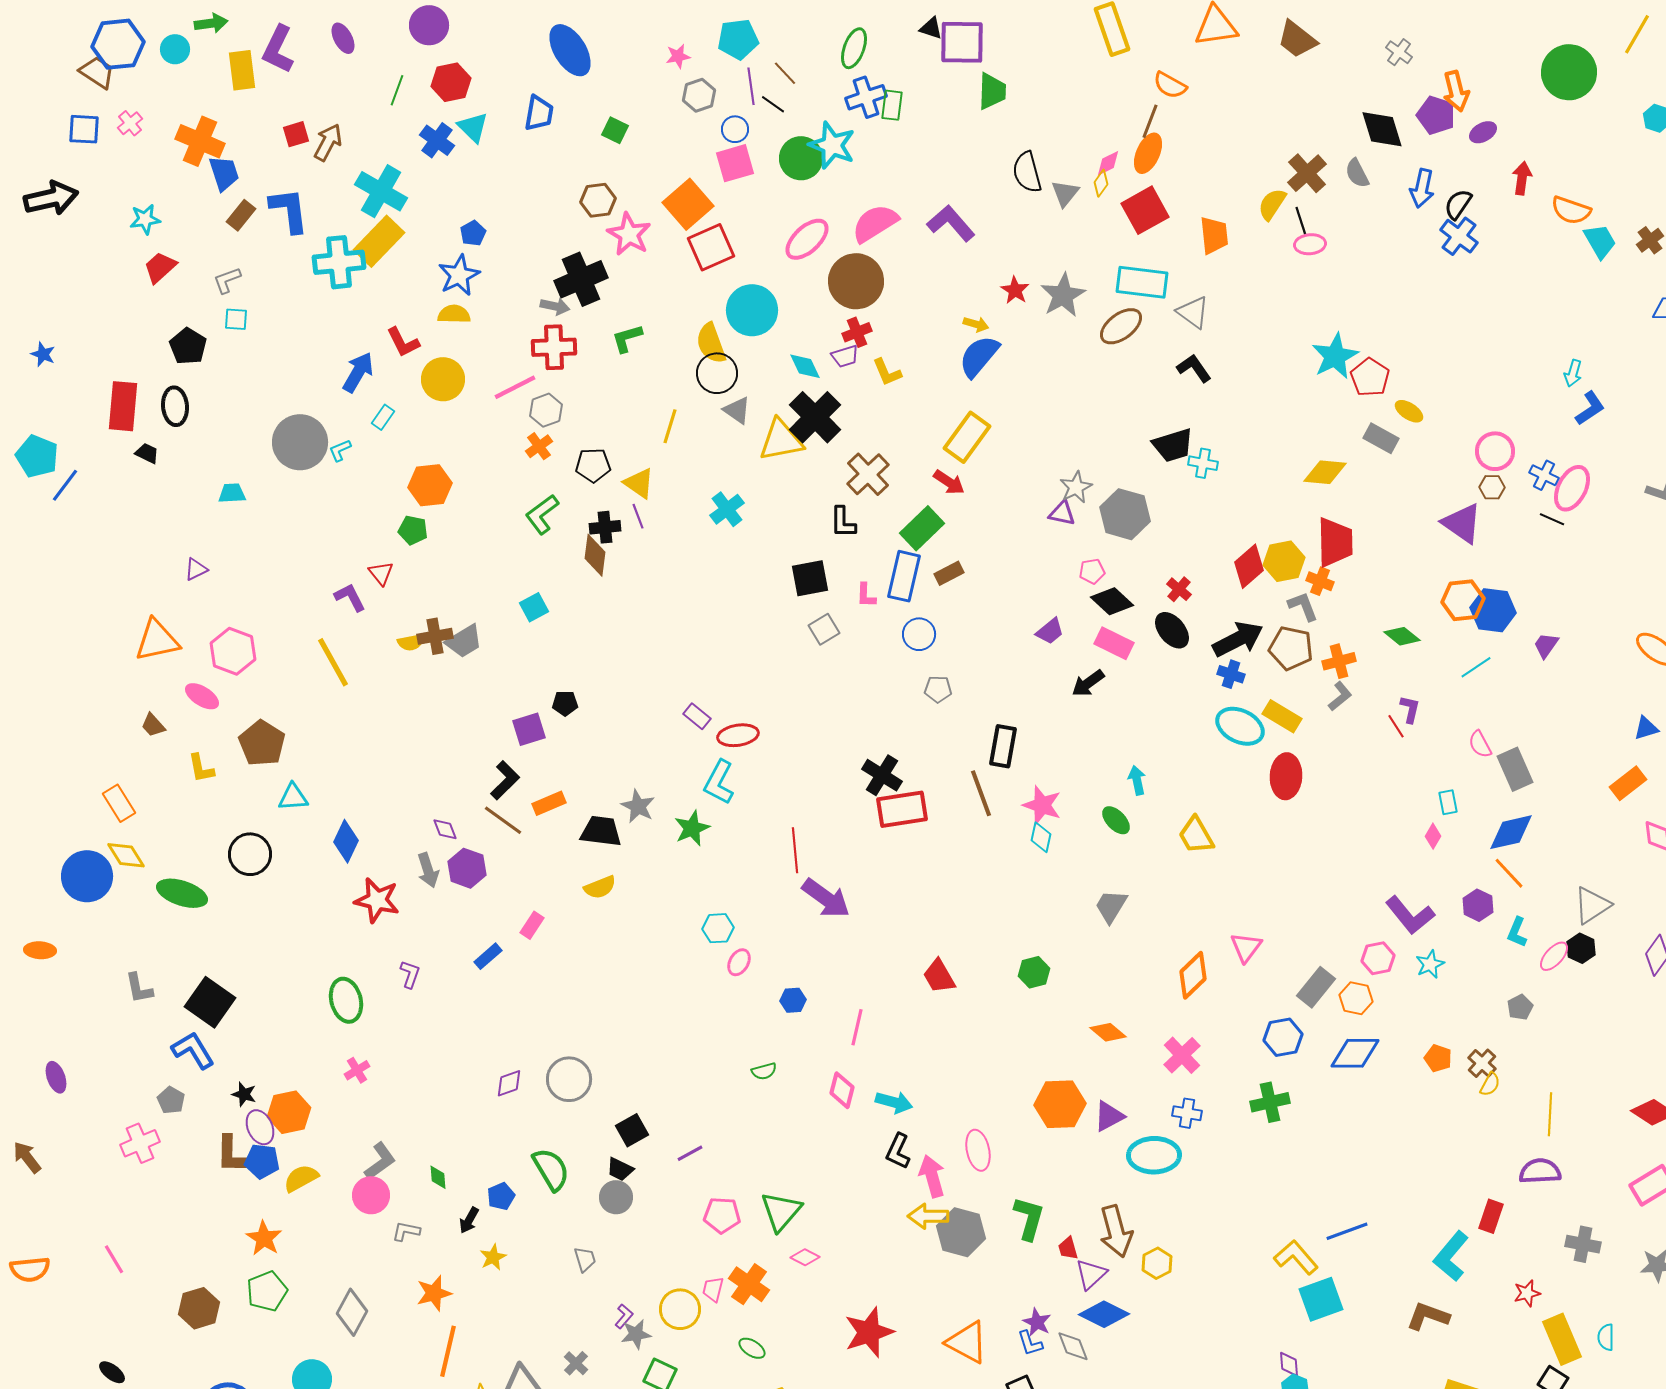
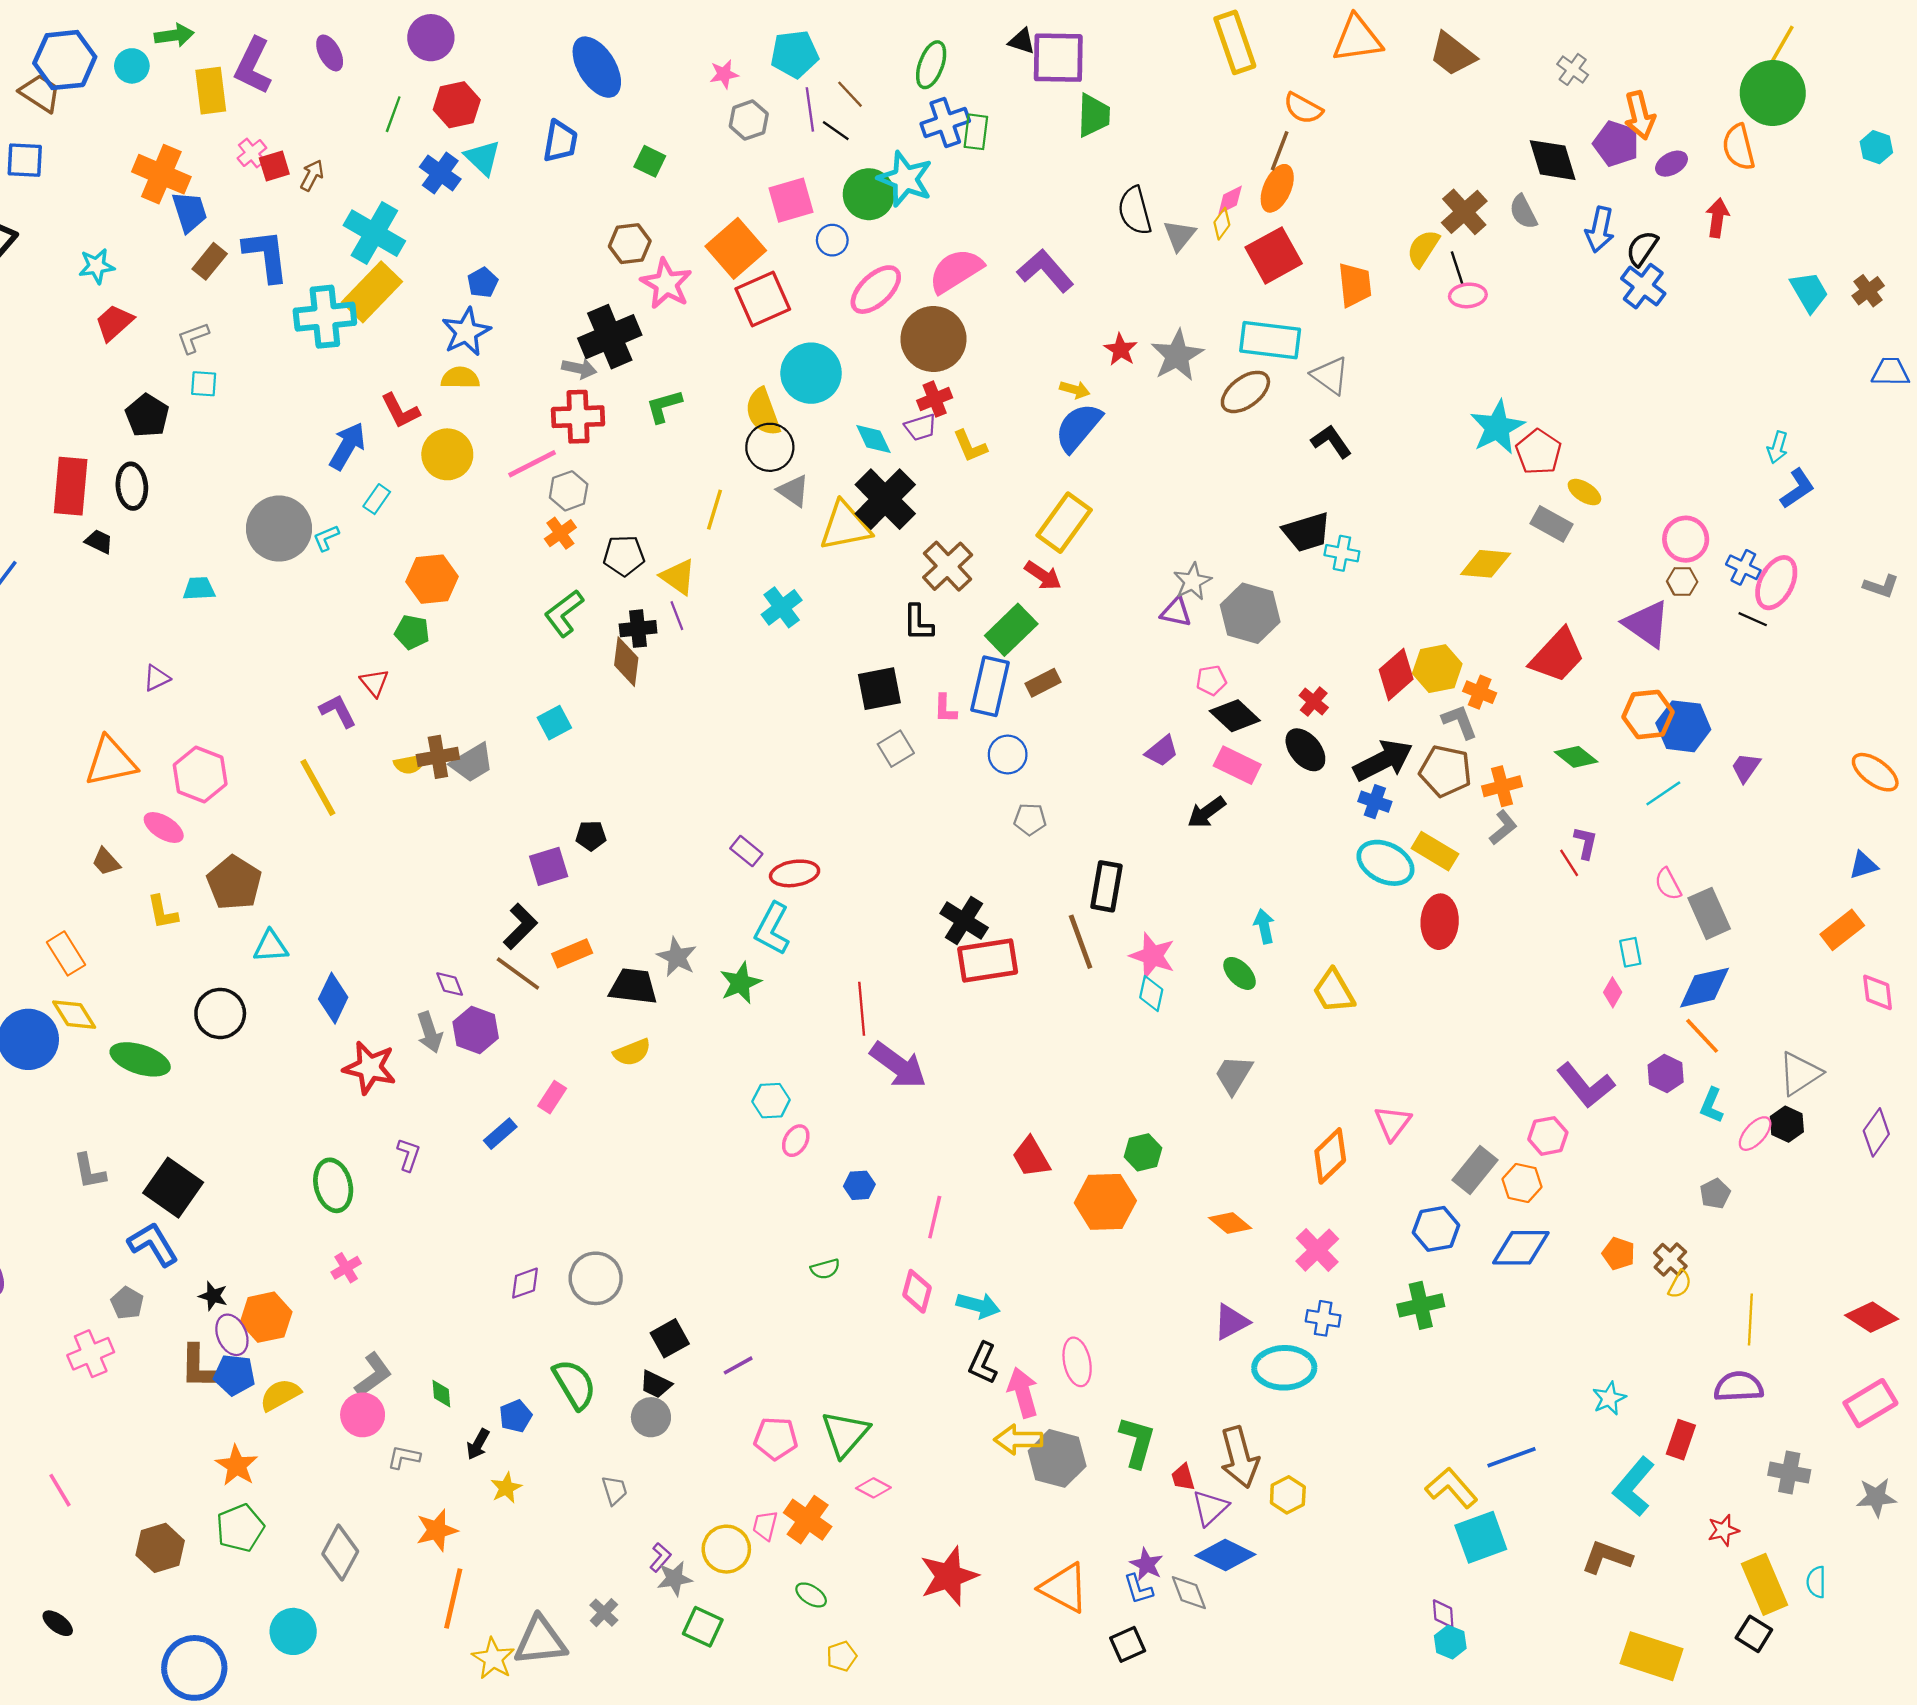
yellow line: (1637, 34) -> (1780, 48), moved
pink cross: (130, 123) -> (252, 153), moved
blue circle: (735, 129) -> (832, 240), moved
brown arrow: (328, 142) -> (312, 175), size x0.7
orange semicircle: (1571, 210) -> (1739, 147), moved, turned 57
red trapezoid: (1335, 542) -> (1557, 656), moved, turned 44
cyan star: (1430, 964) -> (1609, 1398), moved
orange hexagon: (1060, 1104) -> (1105, 1202), moved

